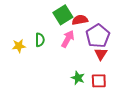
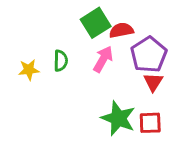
green star: (78, 78) -> (118, 118), size x1.6

